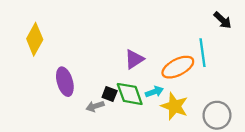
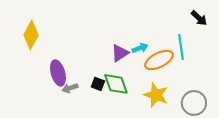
cyan arrow: (154, 92) -> (140, 48), moved
gray arrow: (95, 106) -> (70, 88), moved

